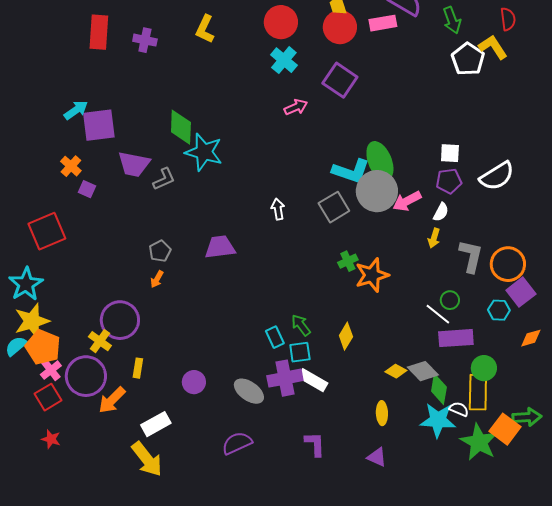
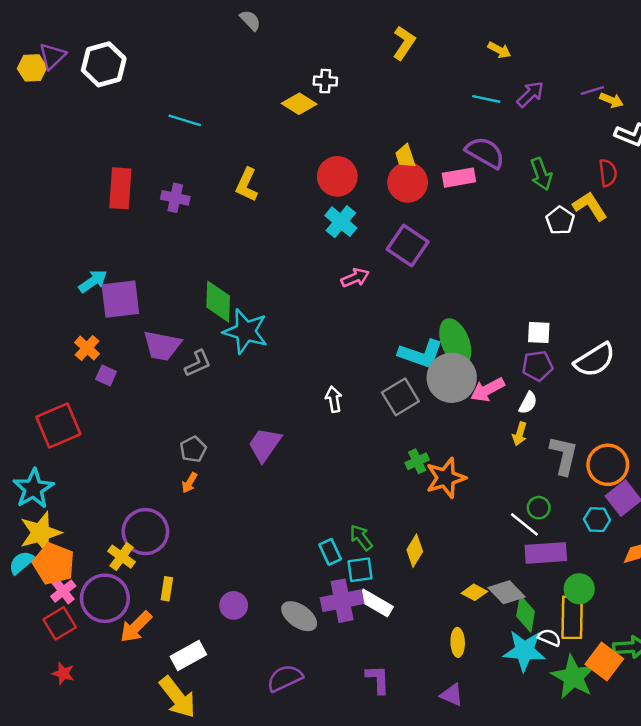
white pentagon: (468, 59) -> (560, 220), size x0.7
purple trapezoid: (220, 247) -> (265, 445), turned -48

